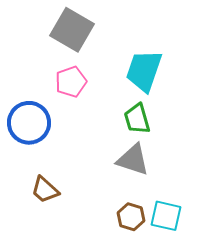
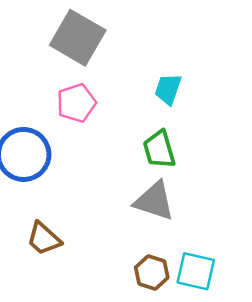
cyan trapezoid: (144, 71) -> (168, 89), size x0.6

